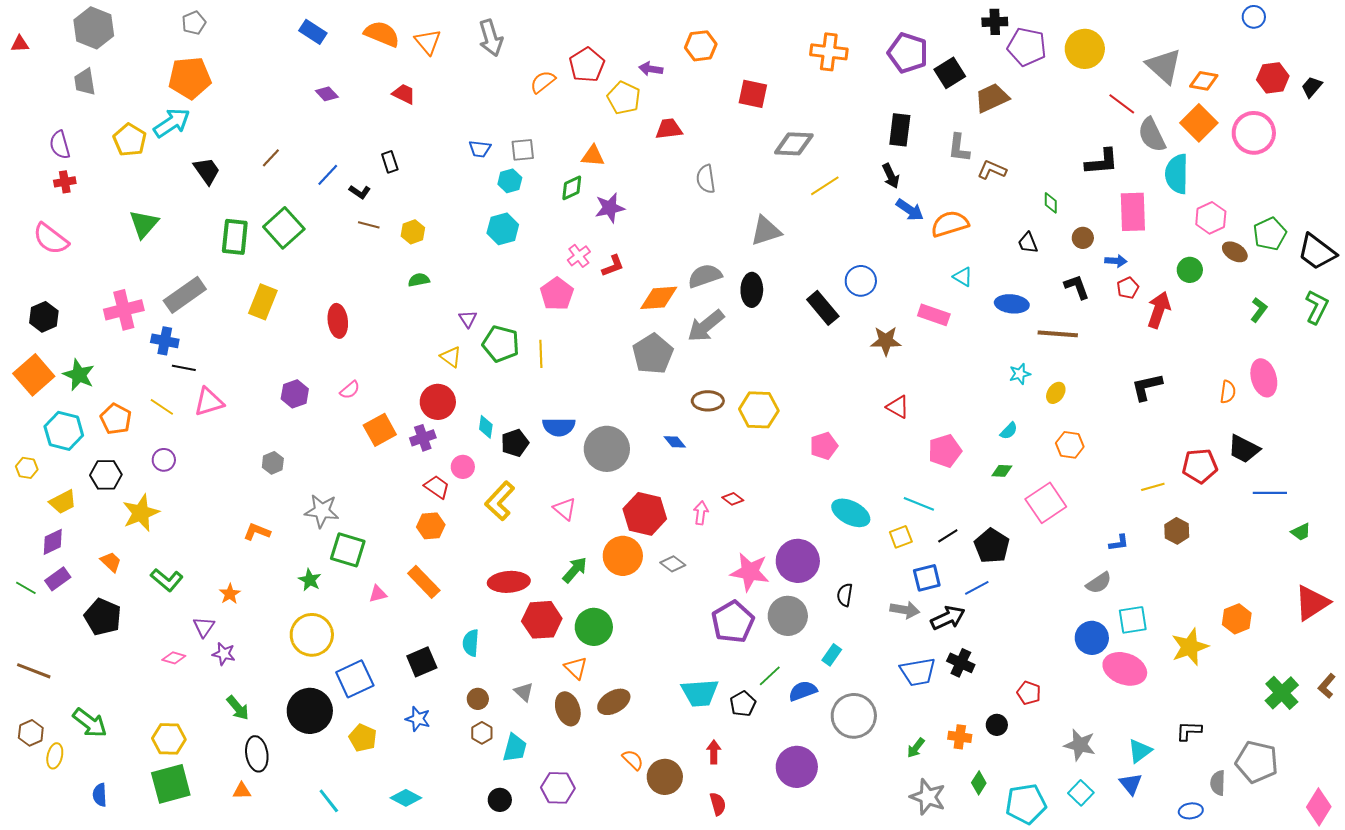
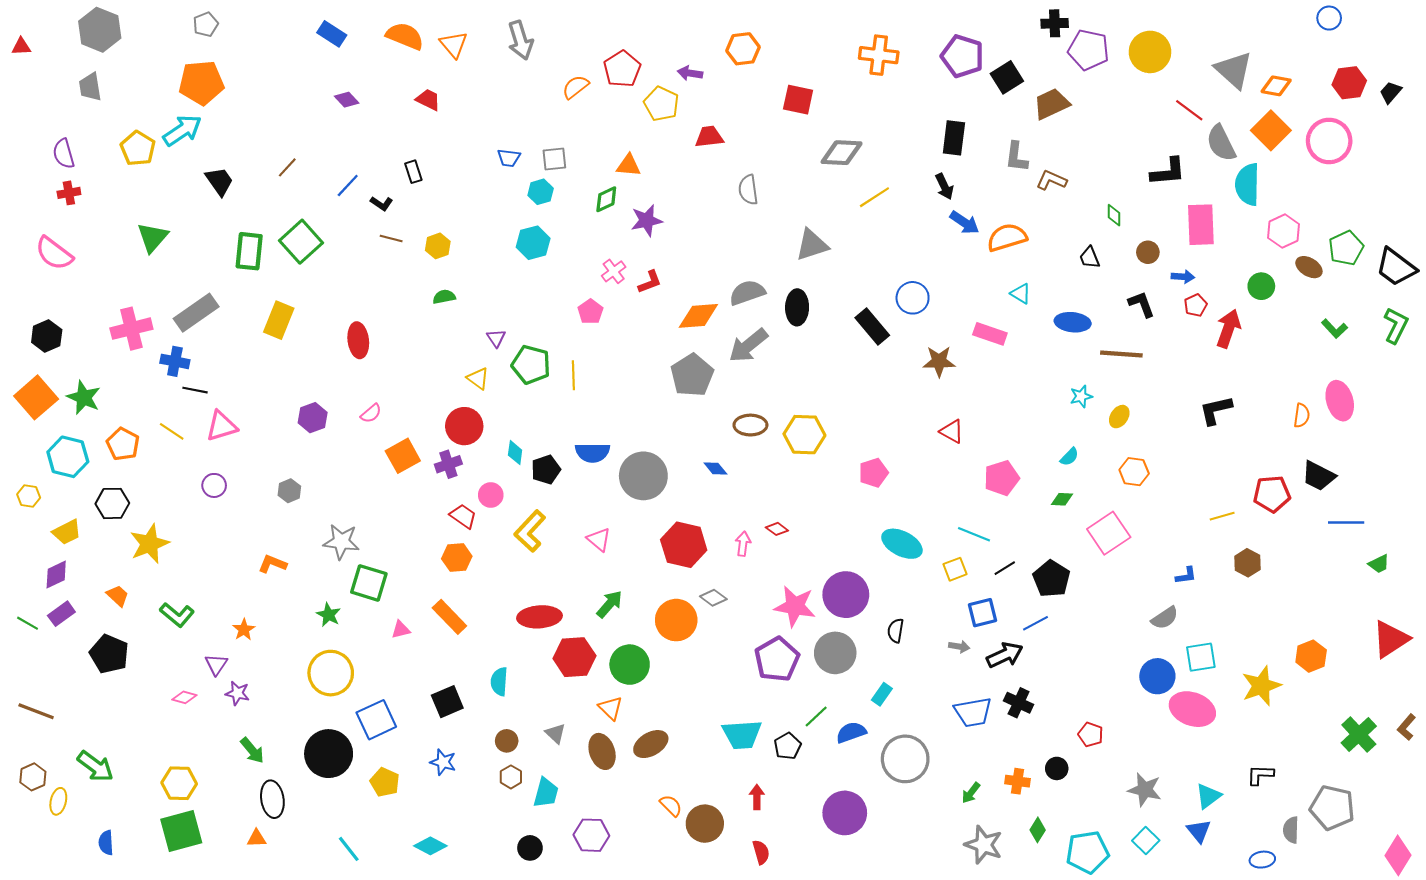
pink pentagon: (557, 294) -> (590, 312), size x0.7
green L-shape: (1259, 310) -> (1334, 329), turned 100
purple circle: (164, 460) -> (214, 485), moved
orange circle: (623, 556) -> (676, 620), moved
gray arrow: (905, 610) -> (959, 647), size x0.7

